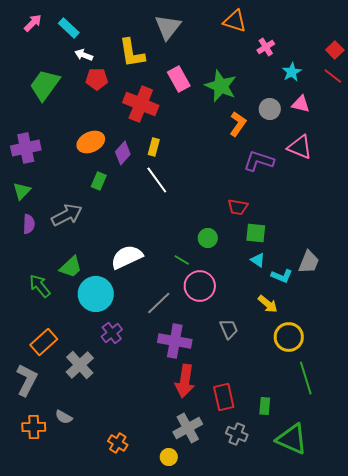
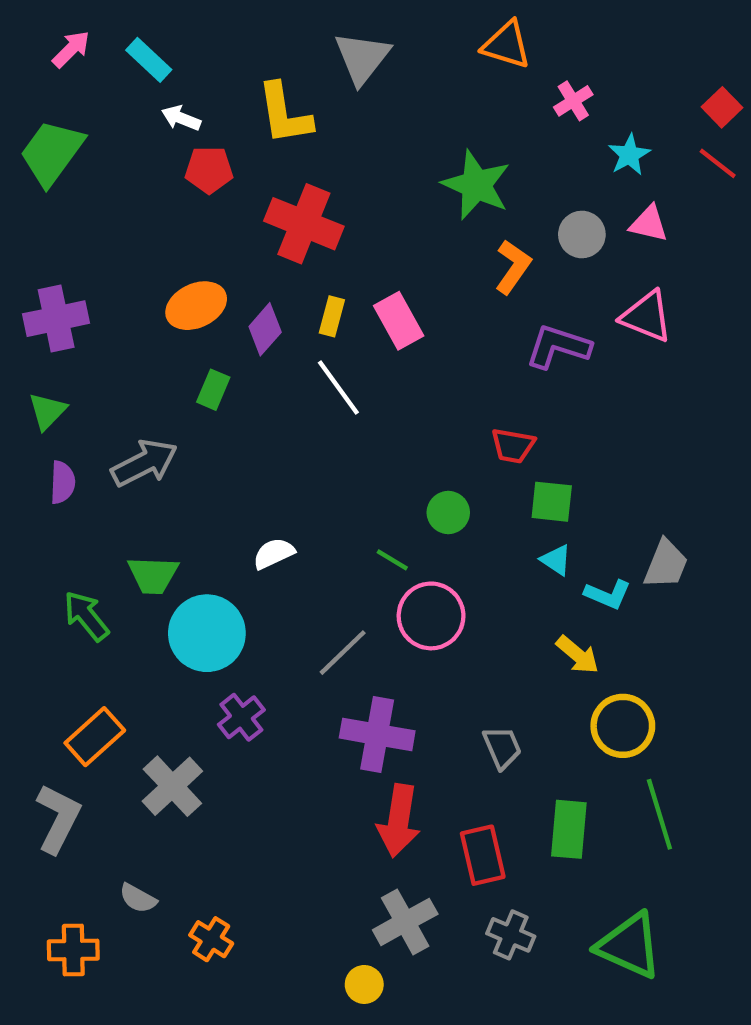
pink rectangle: (179, 79) -> (399, 321), moved
green trapezoid: (45, 85) -> (52, 153), moved
white semicircle: (127, 257) -> (274, 553), size x0.6
green trapezoid: (71, 267) -> (153, 575), turned 45
gray trapezoid: (229, 329) -> (502, 747), moved
green rectangle: (265, 406) -> (569, 829), moved, size x1.5
orange cross: (34, 427) -> (73, 950), moved
orange cross: (118, 443) -> (211, 939), moved

